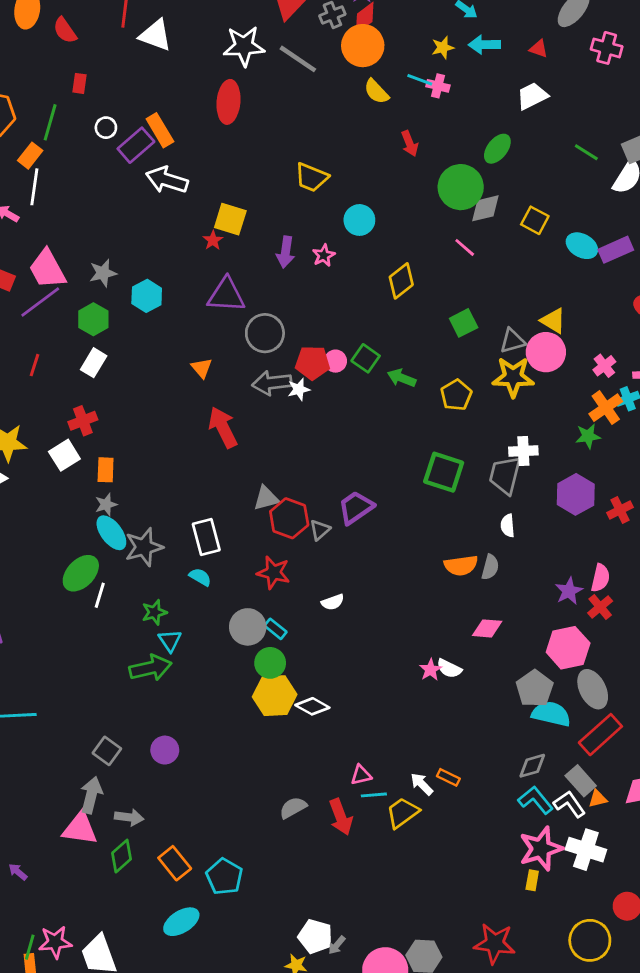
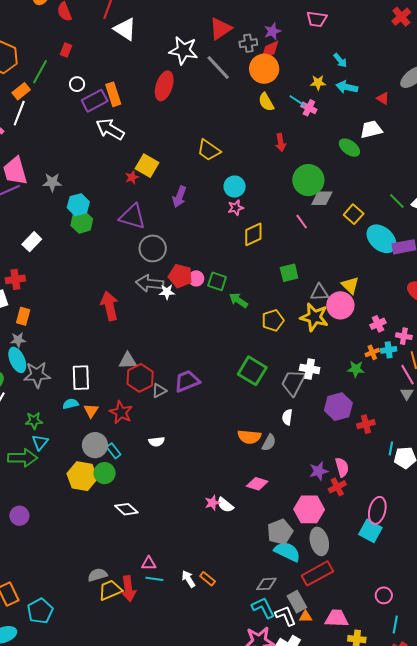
green ellipse: (497, 149) -> (349, 148), moved, turned 75
green line: (586, 152) -> (397, 201), moved
cyan ellipse: (582, 246) -> (381, 239), size x1.4
pink star: (324, 255) -> (236, 208), moved
green hexagon: (93, 319) -> (82, 222), moved
green square: (366, 358) -> (217, 281), turned -30
orange triangle: (202, 368) -> (91, 411), moved
orange cross: (606, 408) -> (372, 352), size x0.6
cyan semicircle: (200, 577) -> (71, 404), turned -56
pink semicircle: (600, 578) -> (342, 467), turned -42
yellow hexagon: (275, 696) -> (82, 476), moved
yellow trapezoid: (403, 813) -> (110, 590), moved

